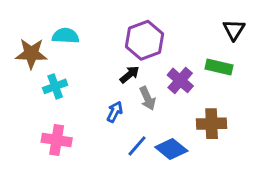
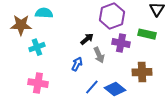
purple hexagon: (144, 40) -> (112, 16), moved
purple cross: (180, 80) -> (121, 43), turned -30

